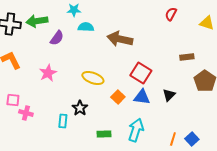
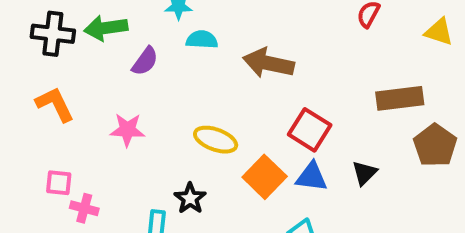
brown rectangle: (187, 57) -> (400, 98), size x1.6
pink star: (48, 73) -> (127, 130), turned 30
orange square: (118, 97) -> (265, 177), size x1.5

